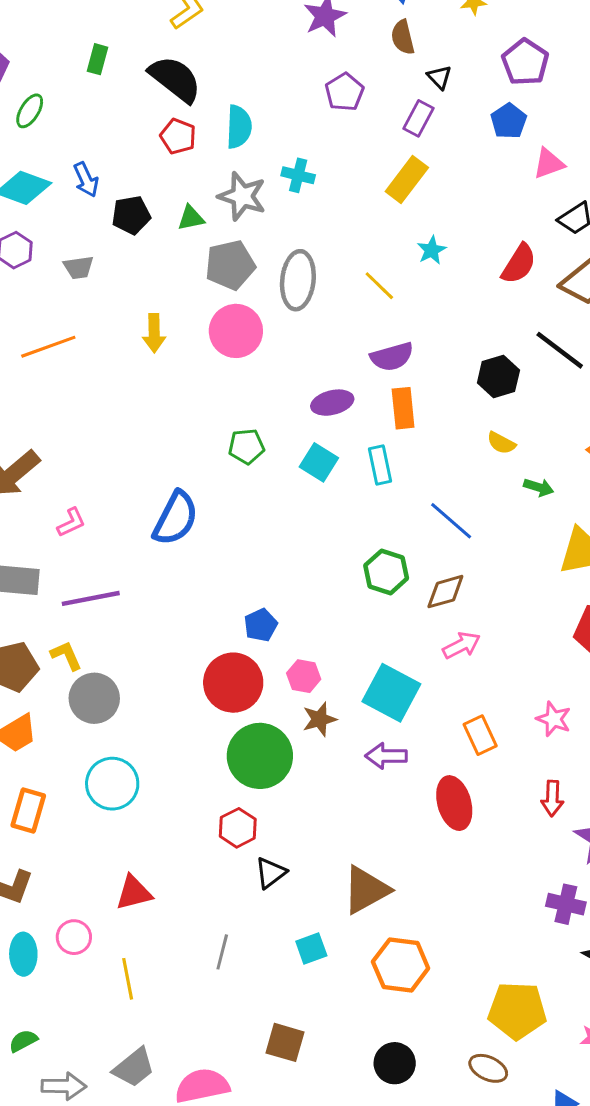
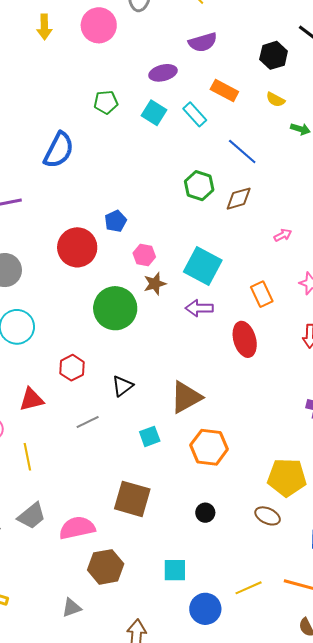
orange rectangle: (403, 408) -> (224, 90), moved, turned -56
cyan rectangle: (380, 465) -> (195, 114), turned -30
pink arrow: (461, 645) -> (283, 235), moved, size x0.7
red circle: (233, 683) -> (77, 247), moved
red hexagon: (238, 828) -> (72, 368), moved
gray line: (222, 952) -> (88, 422), moved, turned 50
brown square: (285, 1042) -> (132, 499), size x1.4
black circle: (395, 1063) -> (205, 513), size x0.7

